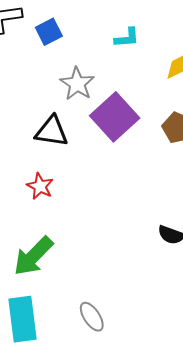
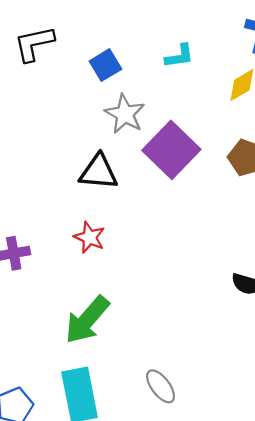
blue square: (49, 32) -> (105, 65), moved

